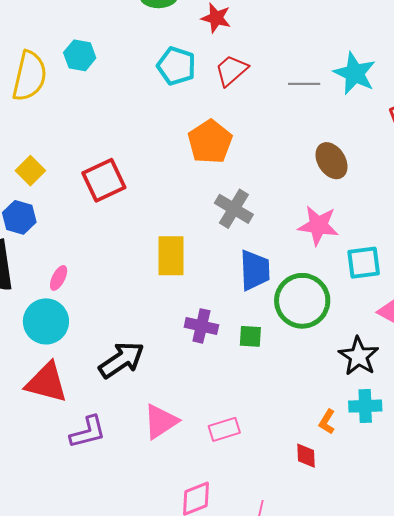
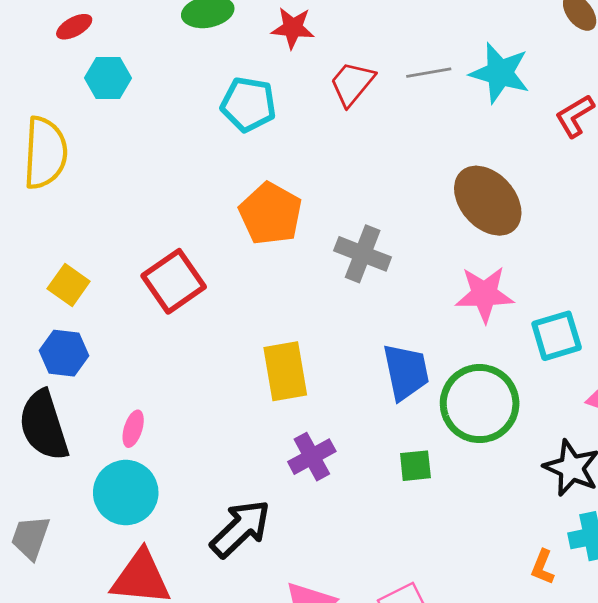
cyan hexagon: (80, 55) -> (108, 78), moved
red trapezoid: (231, 70) -> (352, 84), moved
gray line: (304, 84) -> (429, 73), moved
orange pentagon: (210, 142) -> (271, 214), moved
brown ellipse: (331, 161) -> (488, 201), size x1.4
gray cross: (234, 209) -> (363, 254), moved
purple cross: (201, 326) -> (312, 457), moved, turned -32

